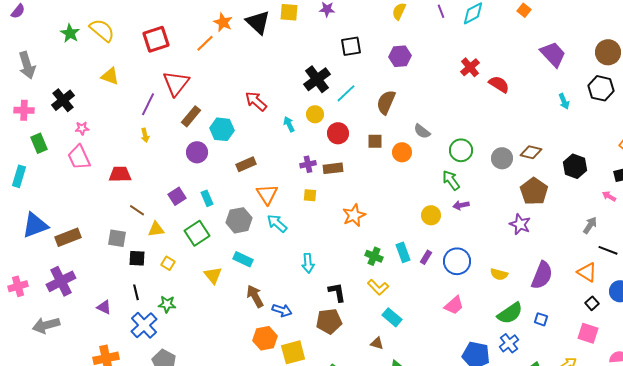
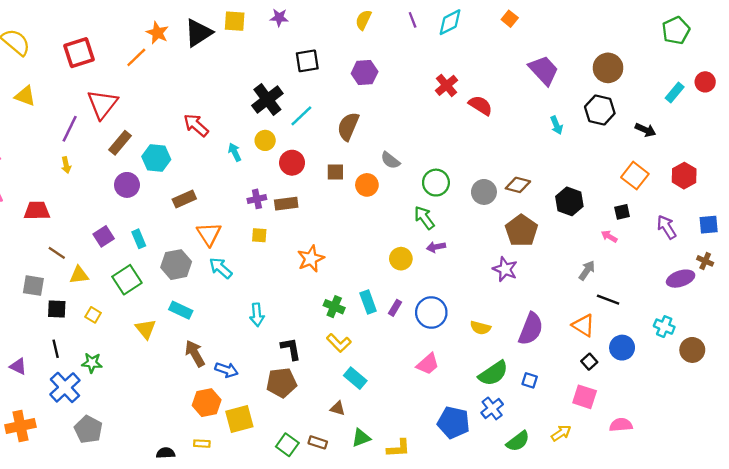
black triangle: (258, 22) -> (198, 33), turned 44

